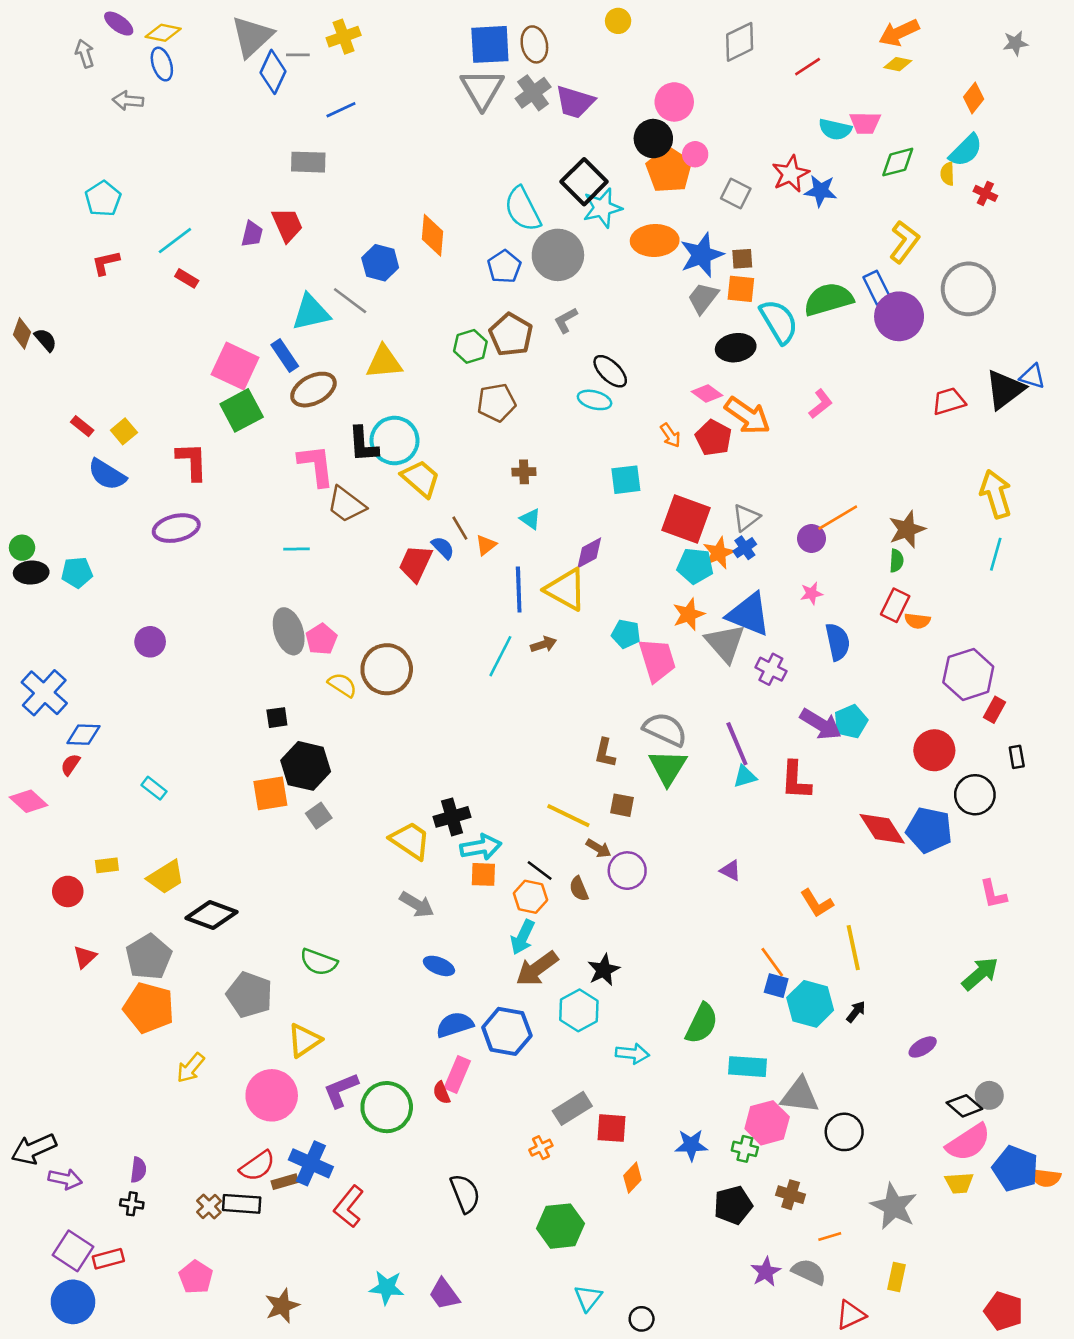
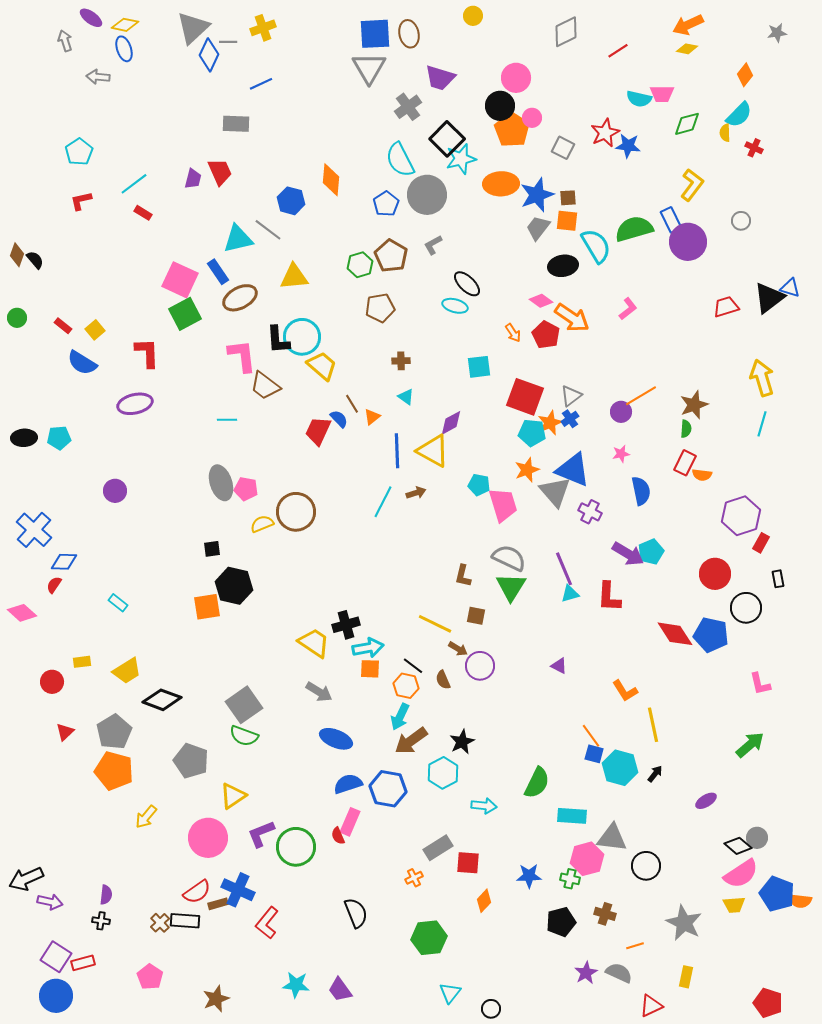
gray cross: (533, 93) -> (408, 107), moved
gray circle: (968, 289) -> (741, 221), size x0.5
green circle: (22, 548) -> (17, 318), moved
pink pentagon: (321, 639) -> (246, 489), turned -30
yellow semicircle: (342, 685) -> (262, 524), turned -55
gray square: (319, 816) -> (244, 705), moved, size x1.8
blue ellipse: (439, 966) -> (336, 739), size x1.4

